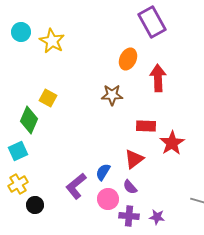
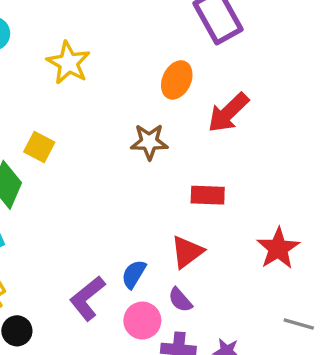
yellow star: (52, 41) -> (68, 63), moved
red arrow: (158, 78) -> (228, 113), turned -132
red star: (172, 143) -> (278, 248), moved

